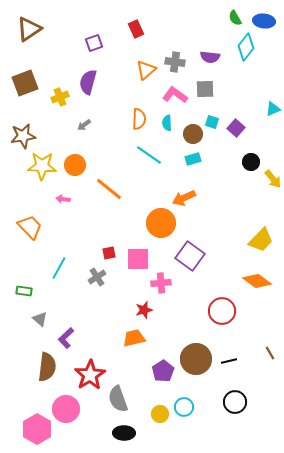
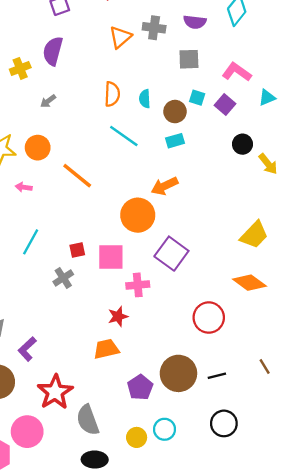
pink L-shape: (175, 95) -> (237, 72), moved
cyan triangle: (273, 109) -> (267, 98), moved
cyan line: (59, 268) -> (31, 242), moved

